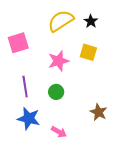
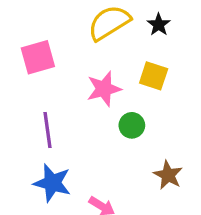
green circle: (56, 92) -> (132, 125), moved

